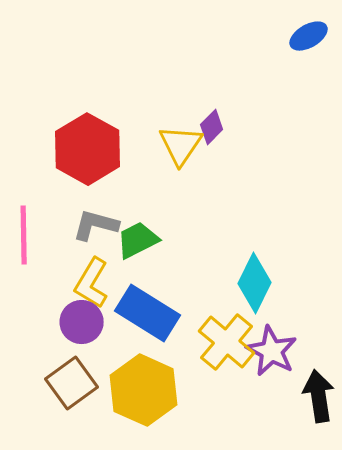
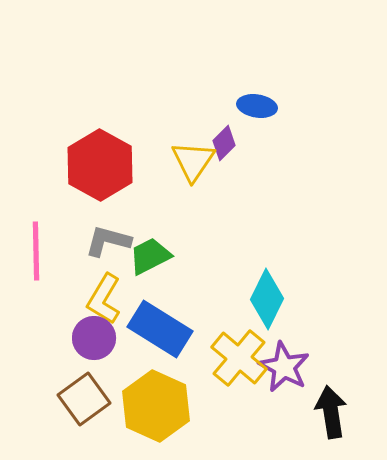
blue ellipse: (309, 36) -> (257, 106), moved, turned 39

